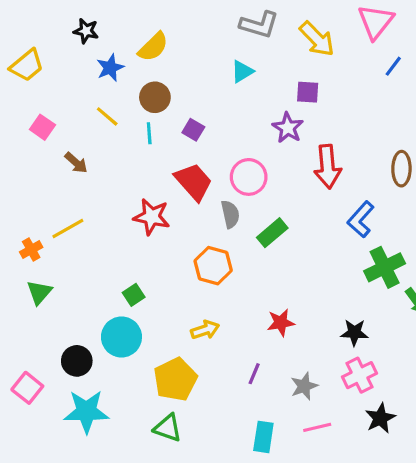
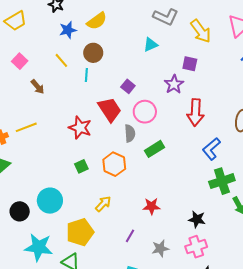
purple square: (193, 130) -> (128, 86), moved
green square: (134, 295) -> (81, 166), moved
yellow arrow: (205, 330) -> (103, 204), turned -36
cyan star: (86, 412) -> (39, 247), moved

